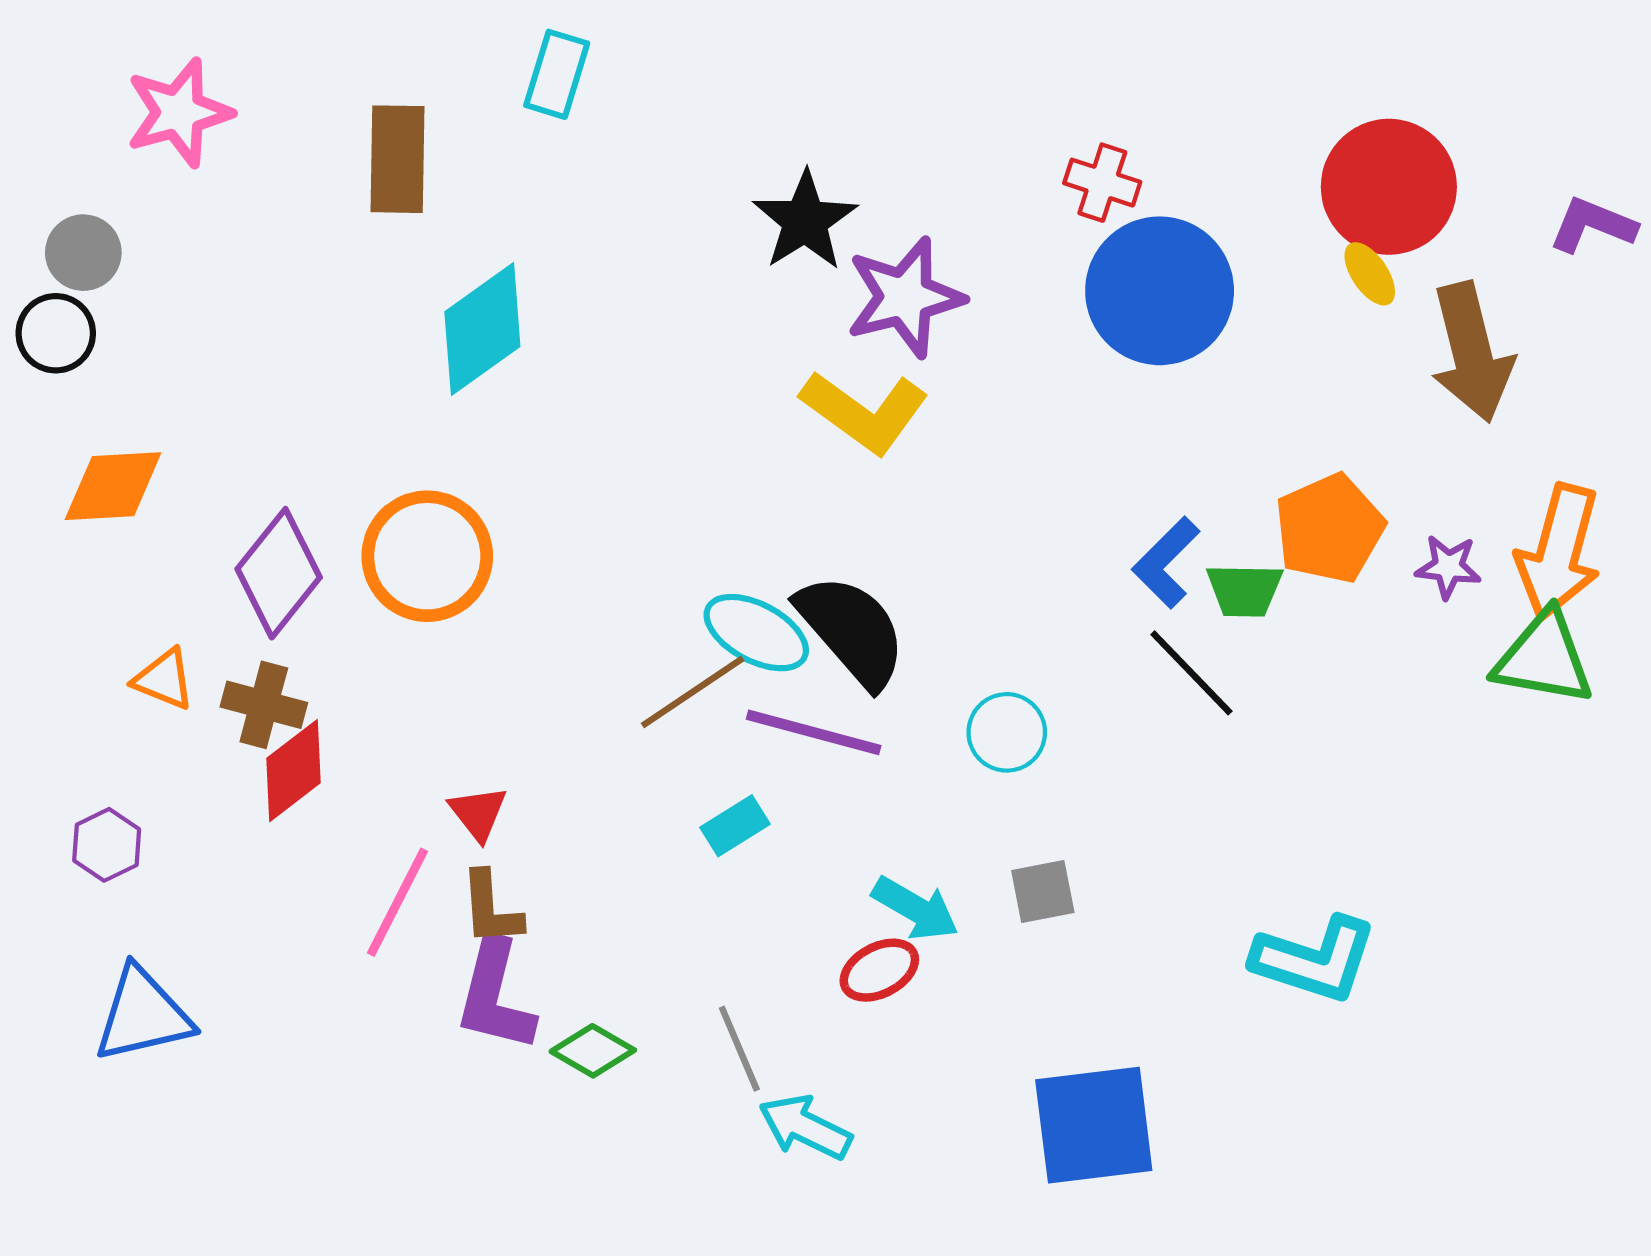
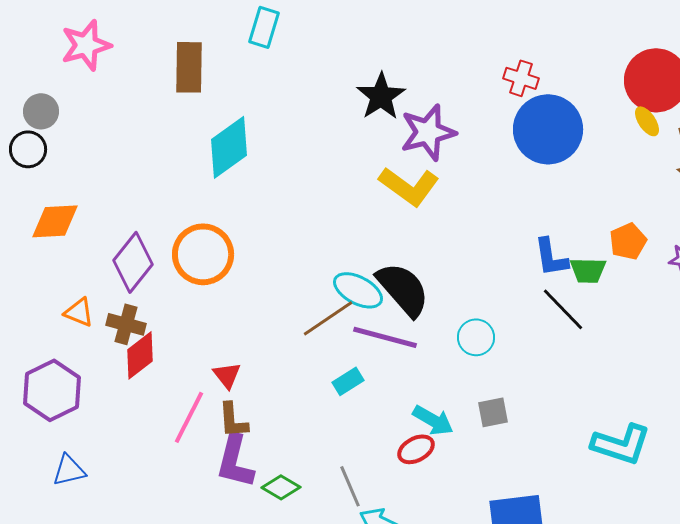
orange pentagon: (1329, 529) -> (628, 241), size x0.7
blue L-shape: (1166, 563) -> (551, 257), turned -54
purple hexagon: (107, 845) -> (52, 390), size x1.8
blue triangle: (143, 1015) -> (69, 470), size x0.7

